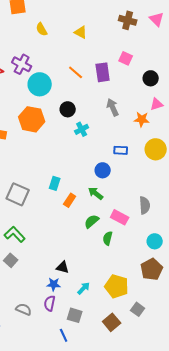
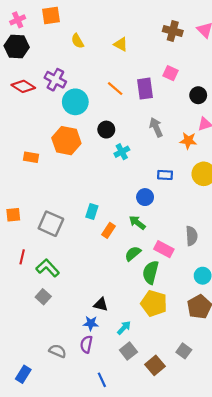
green semicircle: (108, 238) -> (151, 272), size x1.5
yellow pentagon: (117, 286) -> (154, 303), moved
gray square: (75, 315) -> (128, 351), moved, turned 35

